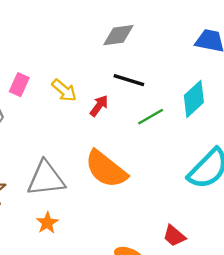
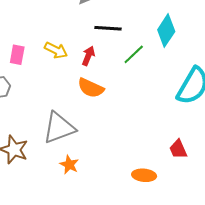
orange semicircle: (106, 169) -> (91, 88), moved, size x0.7
red trapezoid: (174, 236) -> (178, 149), turned 40

